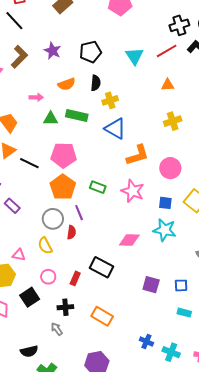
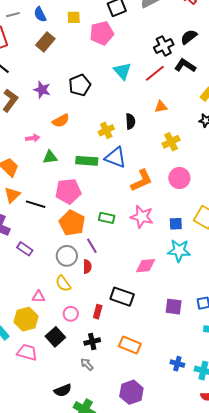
cyan triangle: (134, 56) -> (122, 71), moved
black semicircle: (96, 83) -> (130, 121), moved
green rectangle: (77, 115) -> (87, 161), moved
pink circle: (170, 168) -> (179, 178), moved

